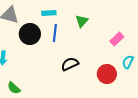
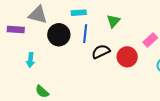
black semicircle: (70, 64) -> (101, 52), moved
red circle: (107, 74) -> (127, 57), moved

